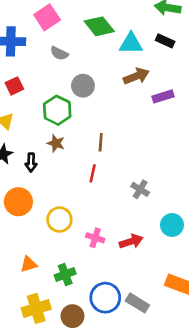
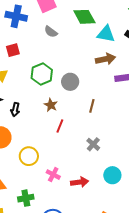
gray circle: (83, 86) -> (70, 82), moved
brown line: (101, 142) -> (92, 106), moved
brown star: (56, 143) -> (51, 105), moved

